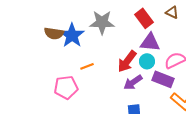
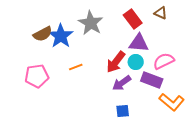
gray star: (102, 22) -> (91, 23), turned 30
brown semicircle: (54, 33) -> (43, 34), turned -36
pink pentagon: (66, 87) -> (37, 76), moved

